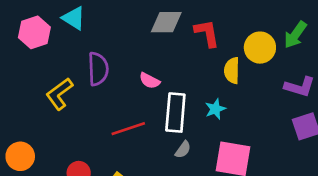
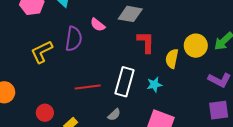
red L-shape: (207, 33) -> (146, 42), moved
pink semicircle: (150, 81) -> (98, 25), moved
gray semicircle: (183, 150) -> (114, 115), moved

